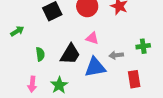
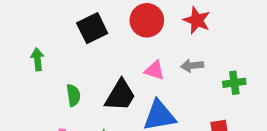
green arrow: (17, 31) -> (37, 59), turned -64
gray arrow: (116, 55) -> (192, 66), moved

